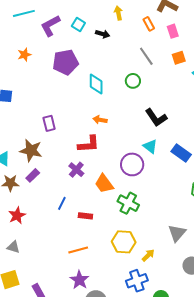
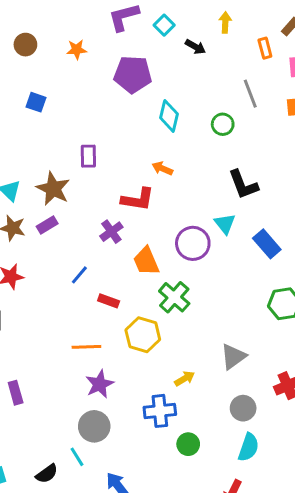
yellow hexagon: (124, 242) -> (143, 335), moved
purple star: (79, 280) -> (100, 384), moved

